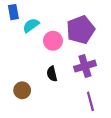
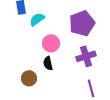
pink circle: (53, 41) -> (51, 43), moved
black semicircle: (52, 74) -> (48, 63), moved

